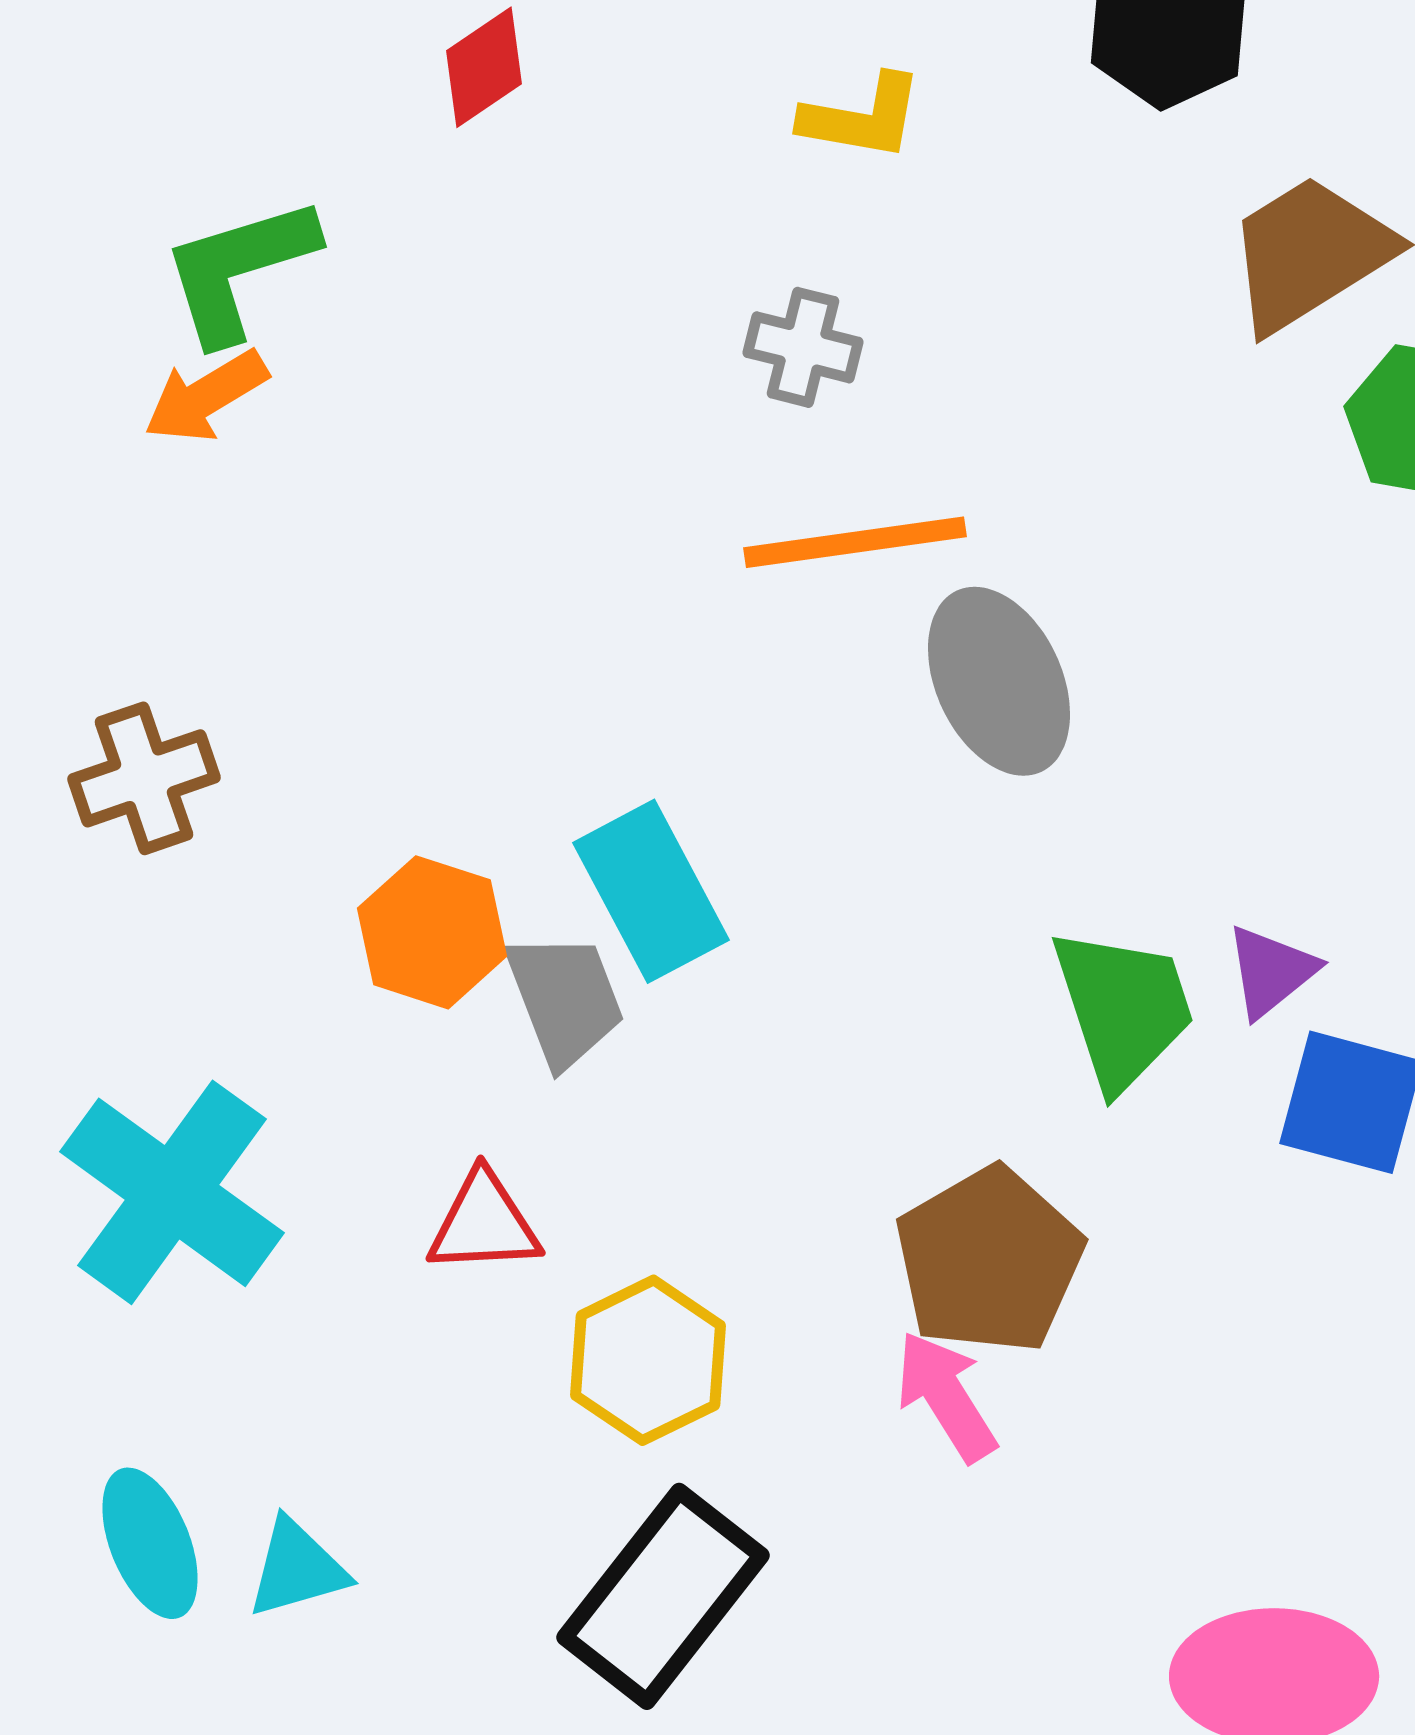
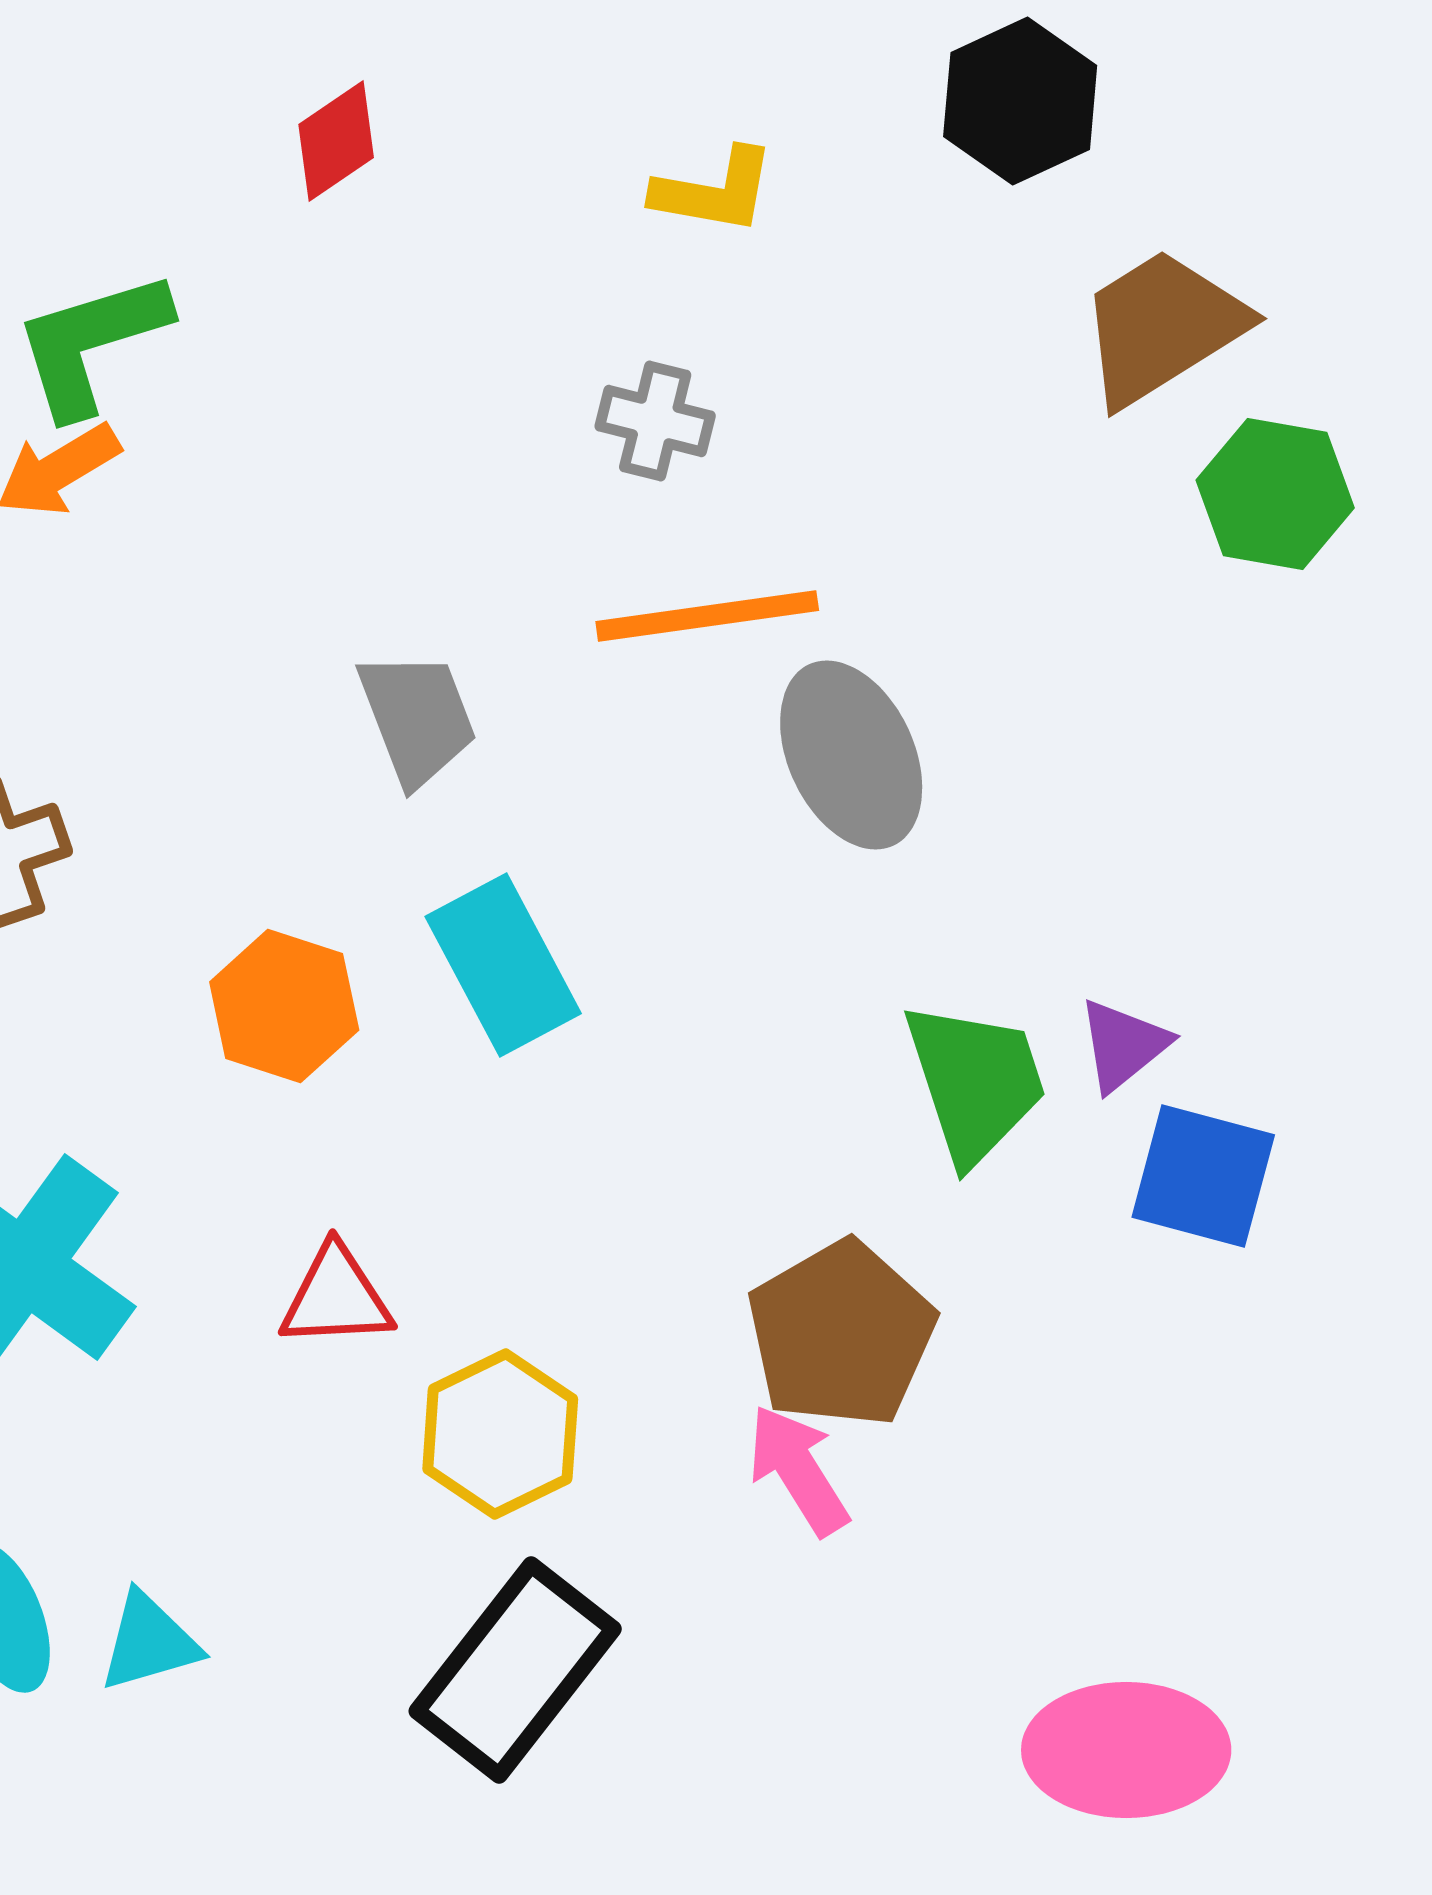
gray trapezoid: (565, 999) -> (417, 718), moved

